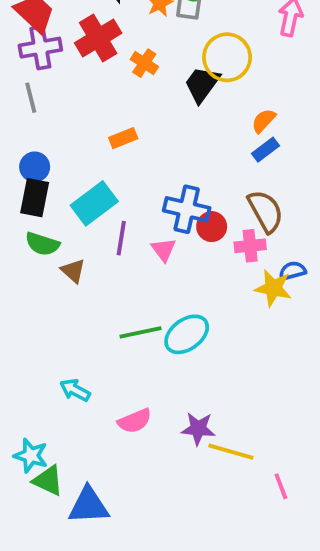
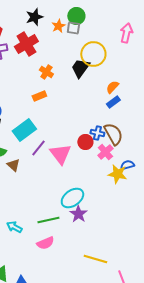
orange cross: (144, 63) -> (46, 72), moved
blue cross: (187, 209) -> (97, 133), moved, size x0.6
purple line: (121, 238) -> (38, 148), turned 30
pink cross: (250, 246) -> (105, 152), turned -35
pink triangle: (164, 250) -> (60, 154), size x1.6
green line: (140, 332) -> (48, 220), moved
purple star: (198, 429) -> (78, 214), moved, turned 30

